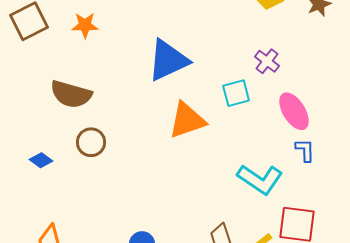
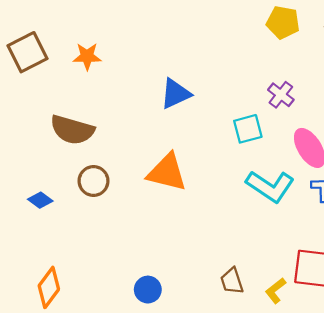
blue triangle: (168, 60) -> (175, 94), size x0.7
orange triangle: (187, 120) -> (167, 172), moved, turned 33
cyan L-shape: (260, 179) -> (270, 186), moved

